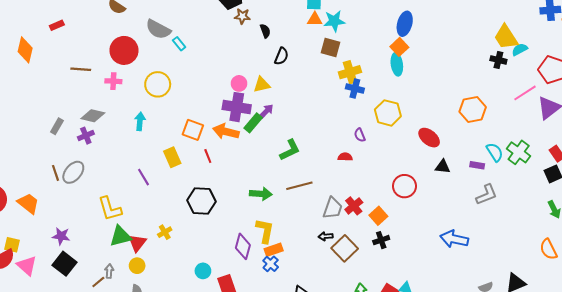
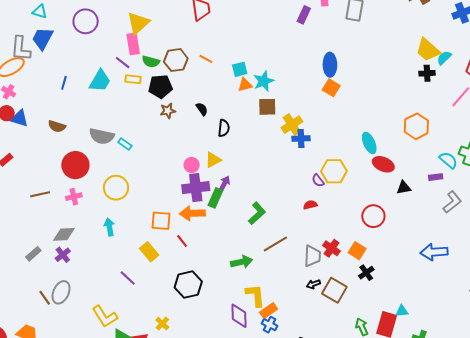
brown star: (242, 16) -> (168, 111), moved
cyan ellipse: (397, 64) -> (369, 143), moved
yellow hexagon: (388, 113) -> (334, 171), moved
gray rectangle: (57, 126) -> (33, 254), turned 35

